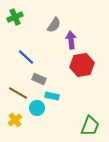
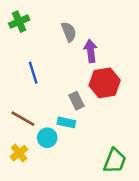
gray semicircle: (54, 25) -> (69, 32), turned -56
blue line: (26, 57) -> (33, 73), turned 30
gray rectangle: (39, 79) -> (77, 101), moved, turned 40

